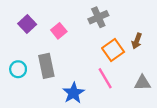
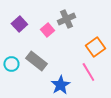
gray cross: (98, 17) -> (66, 19), moved
gray rectangle: (46, 66) -> (36, 61), turned -40

